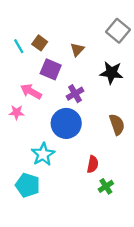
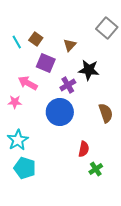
black star: (111, 73) -> (89, 70), moved
cyan star: (43, 154) -> (18, 140), moved

